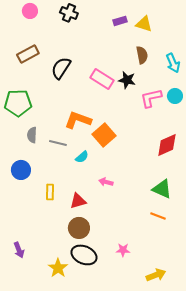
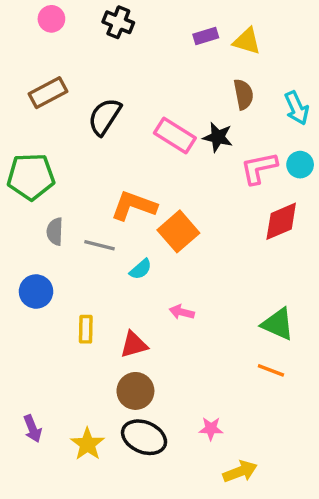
red diamond: (167, 145) -> (281, 221), moved
yellow star: (58, 268) -> (87, 444), moved
yellow arrow: (156, 275) -> (240, 472), moved

